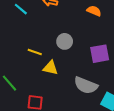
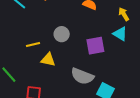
yellow line: (35, 52) -> (33, 45), turned -32

